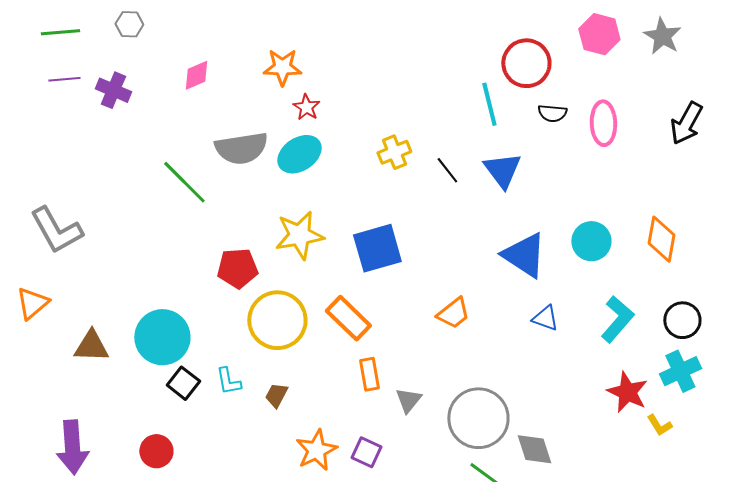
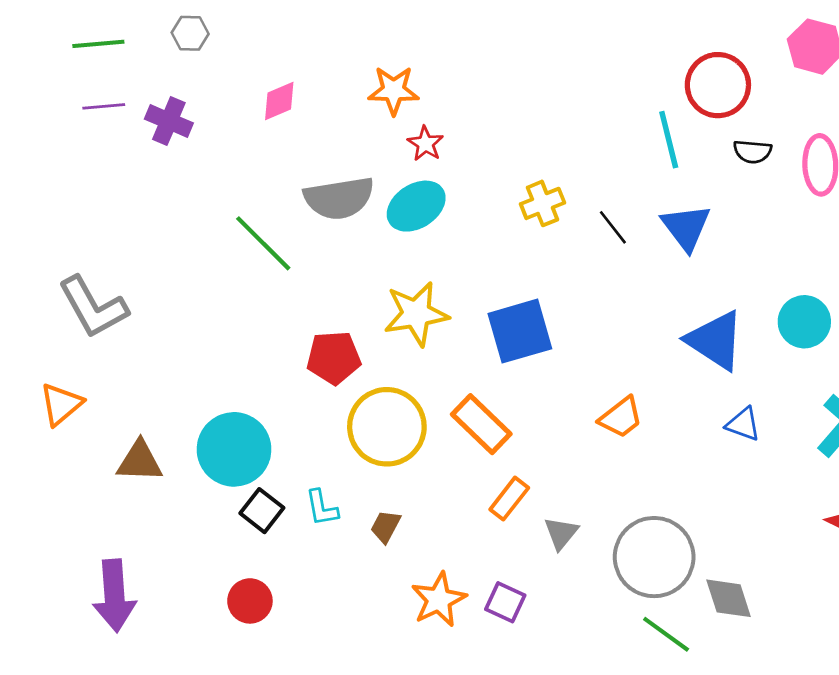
orange rectangle: (369, 374) -> (509, 499), turned 48
red circle: (156, 451) -> (250, 601), moved

